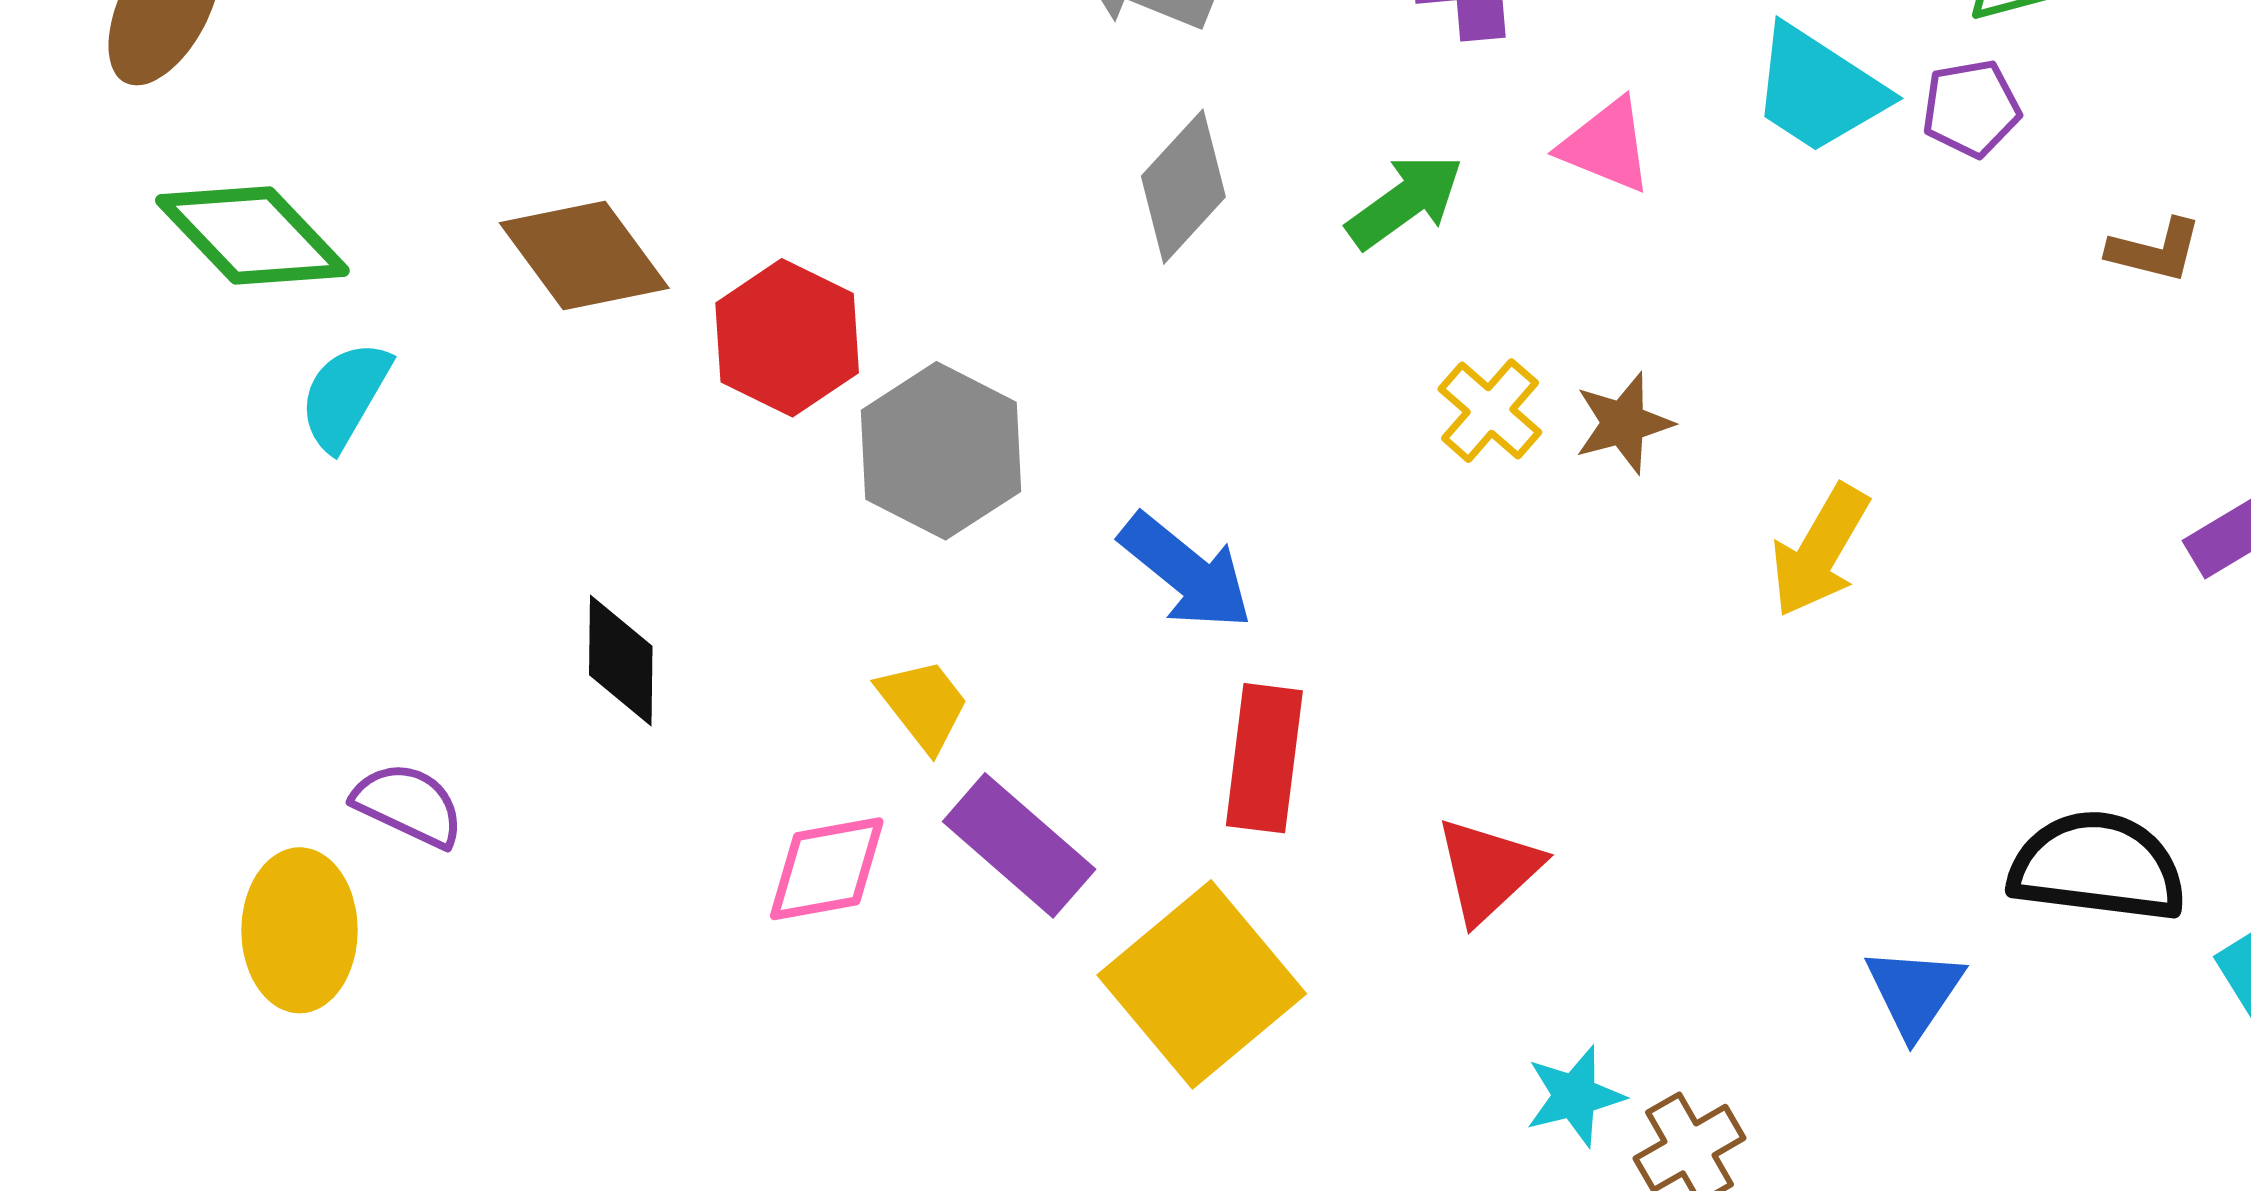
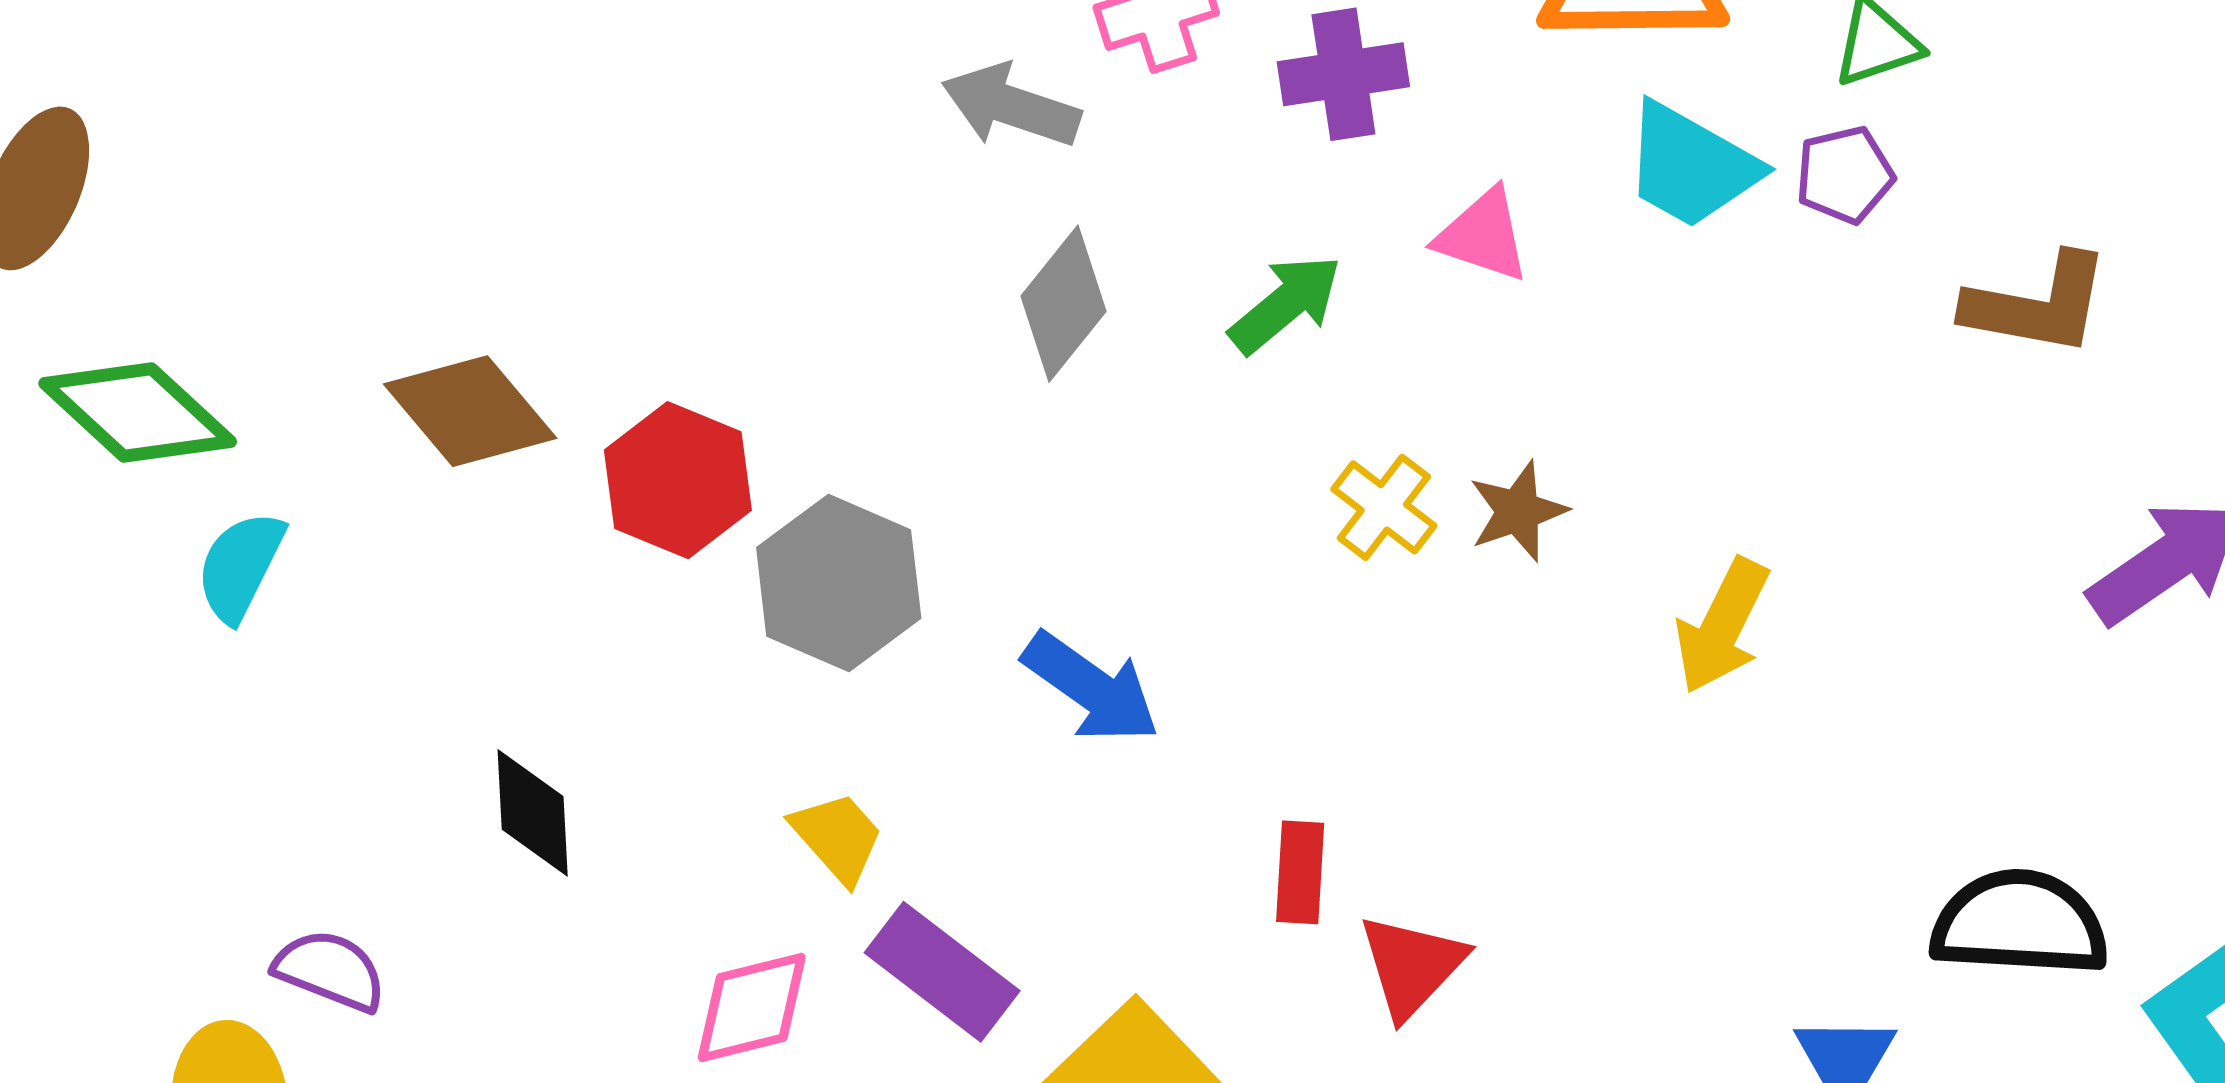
brown L-shape: (2155, 250) -> (2037, 305), size x1.6
red rectangle: (1264, 758) -> (1300, 872), moved, size x0.7

